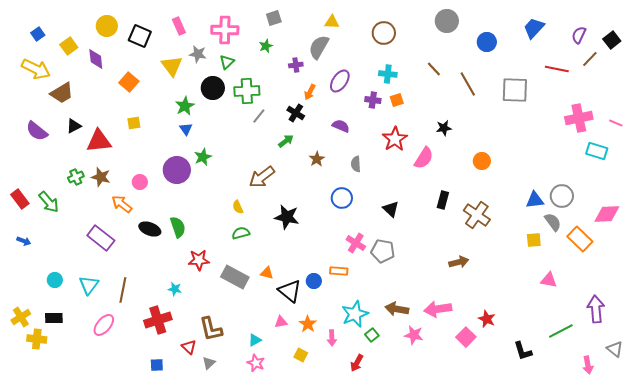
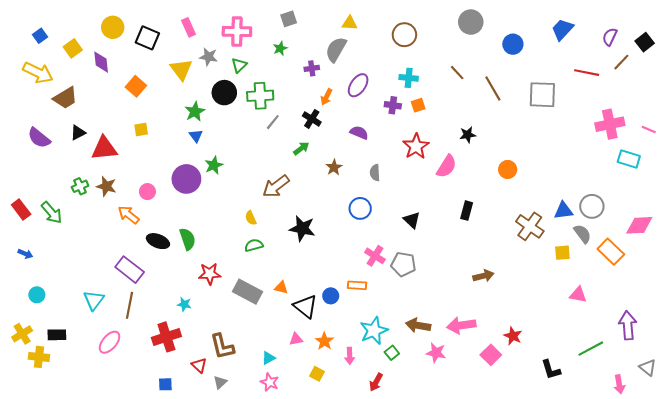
brown cross: (477, 215) -> (530, 226), moved
purple rectangle: (101, 238) -> (130, 270), moved
cyan circle: (55, 280) -> (37, 295), moved

